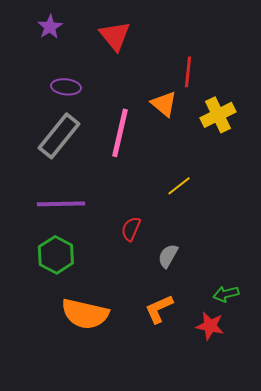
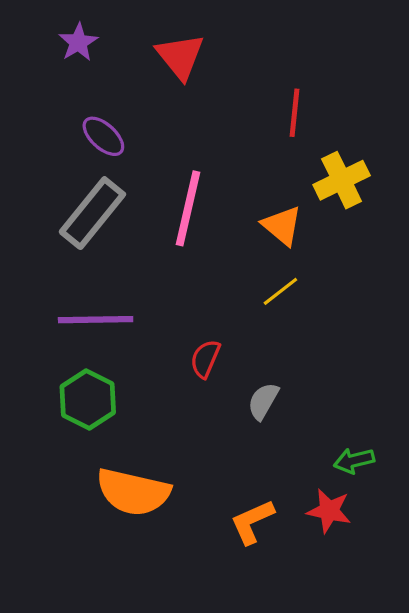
purple ellipse: (66, 87) -> (103, 136), turned 36
orange triangle: (164, 104) -> (282, 226), moved
orange L-shape: (159, 309) -> (252, 522), moved

